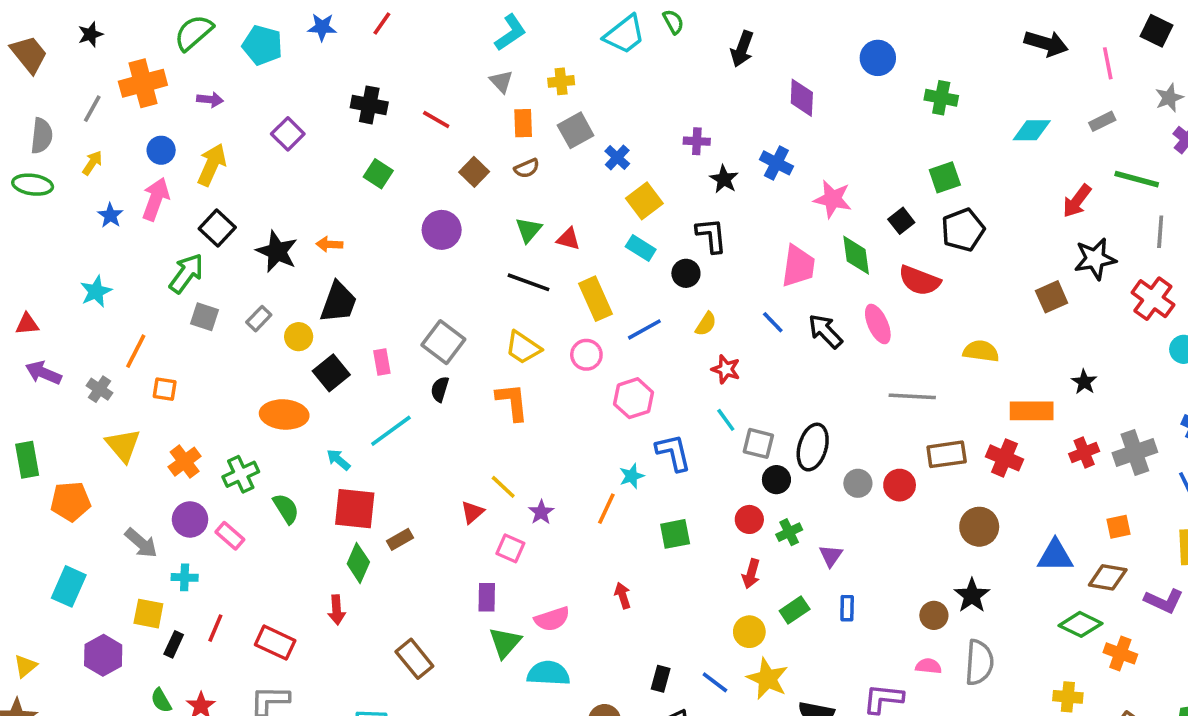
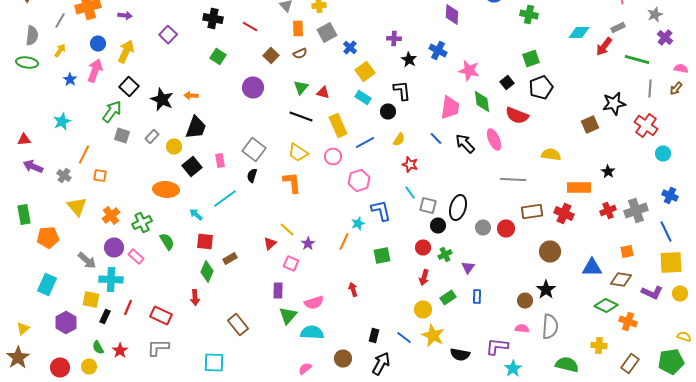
red arrow: (1077, 201) -> (604, 46), moved
red square: (355, 509) -> (205, 242), size x0.7
cyan cross: (185, 577) -> (111, 280), size x1.6

